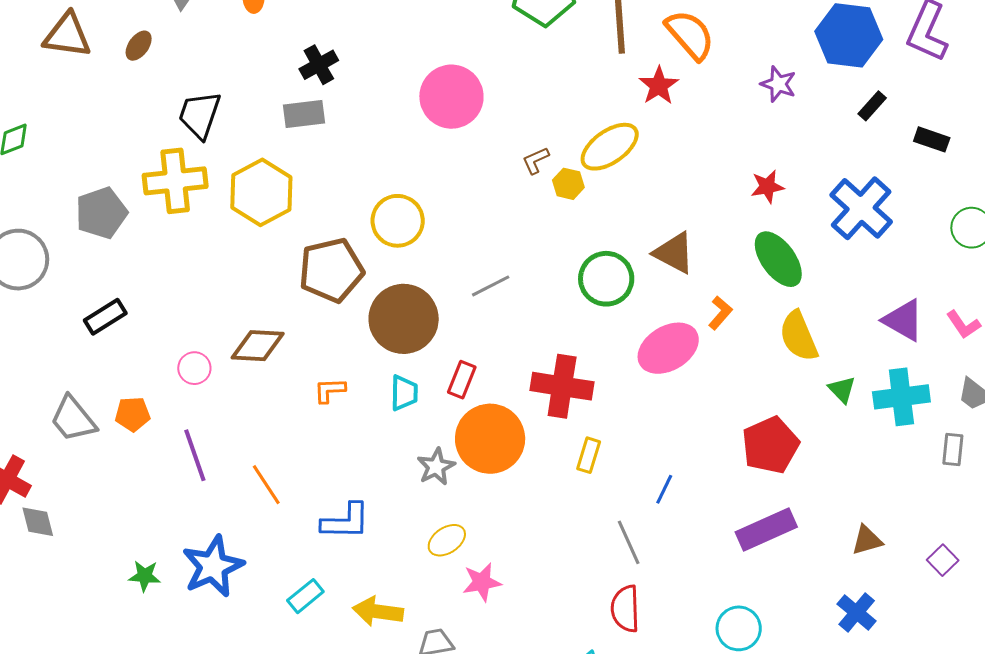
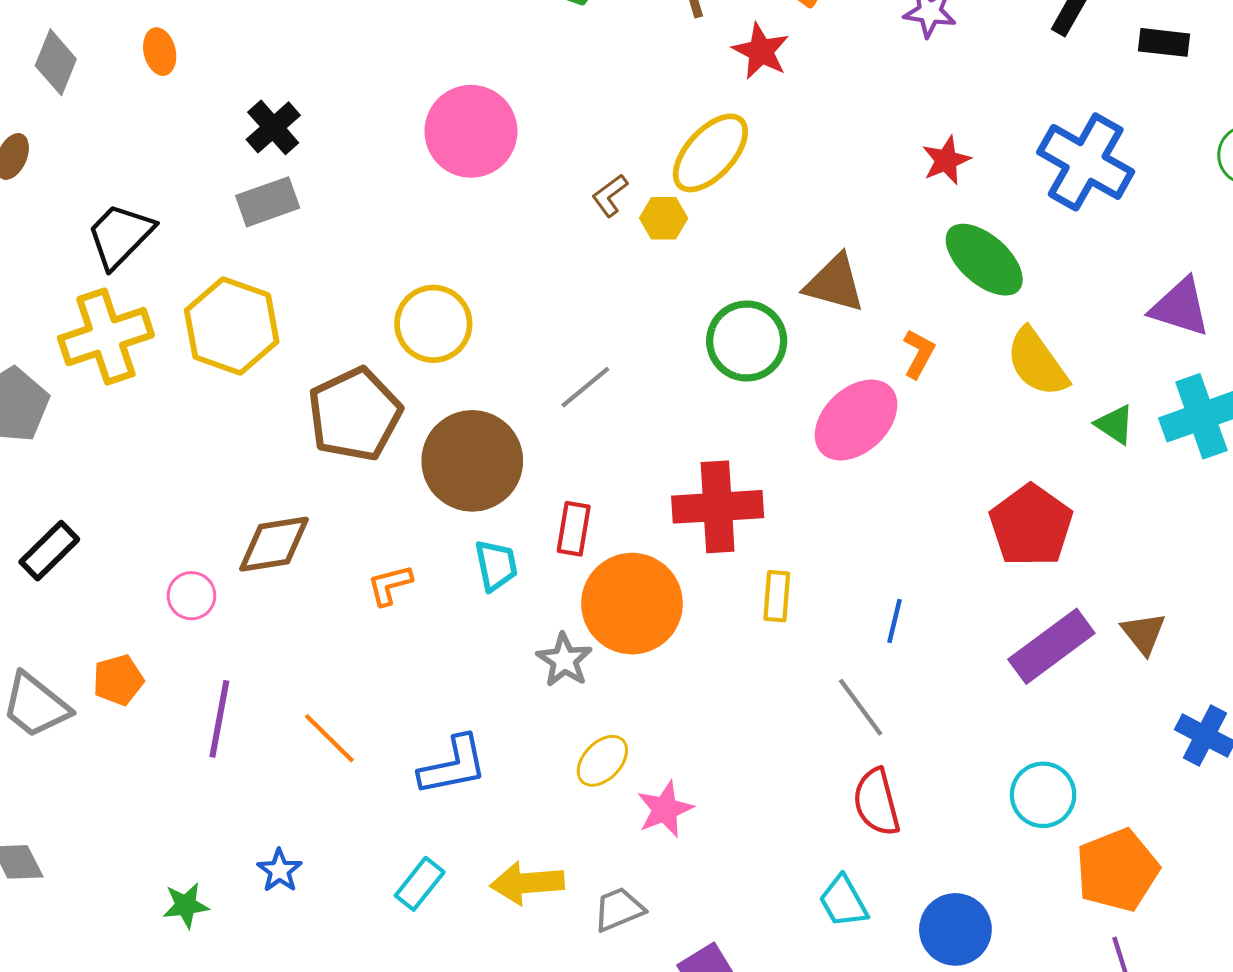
black trapezoid: (200, 115) -> (120, 236), turned 38
purple line: (195, 455) -> (219, 719), turned 42
brown triangle: (867, 540) -> (1144, 633), moved, turned -40
blue star: (213, 566) -> (279, 871), size x0.5

